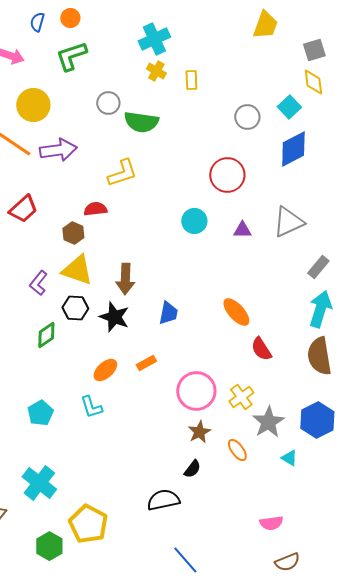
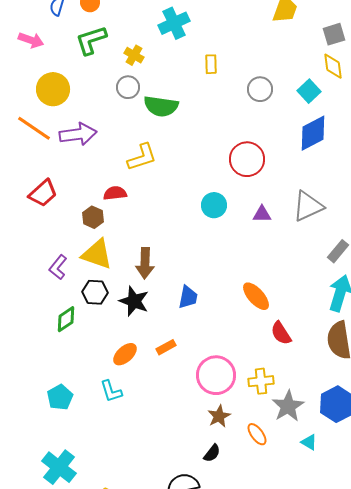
yellow cross: (156, 71) -> (134, 55), moved
gray circle: (247, 117) -> (260, 89), moved
yellow cross: (241, 397) -> (261, 381), turned 30

